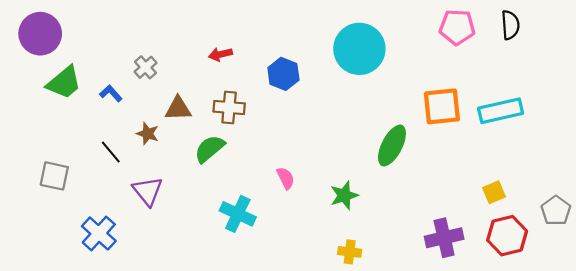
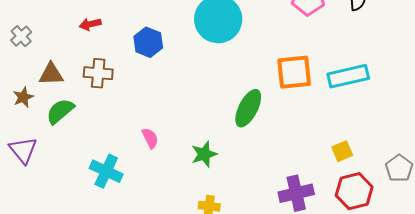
brown star: (148, 134) -> (23, 97), turned 30
green semicircle: (210, 149) -> (60, 111), moved

